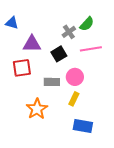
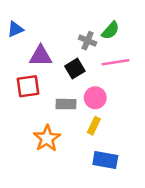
blue triangle: (12, 23) -> (15, 29), turned -40
gray cross: (69, 32) -> (88, 41), turned -32

